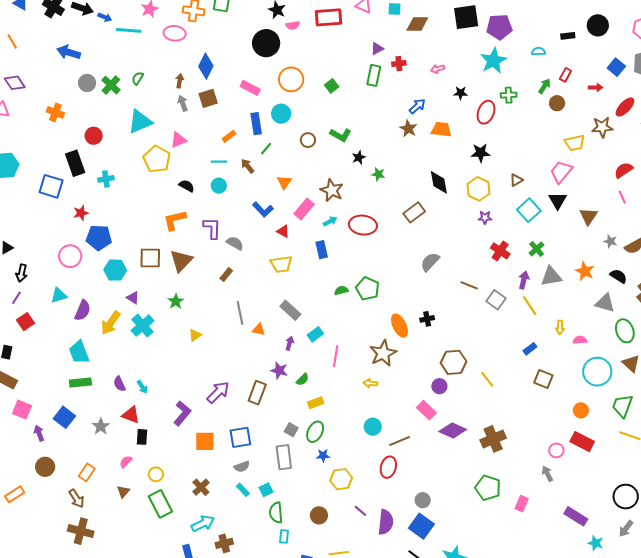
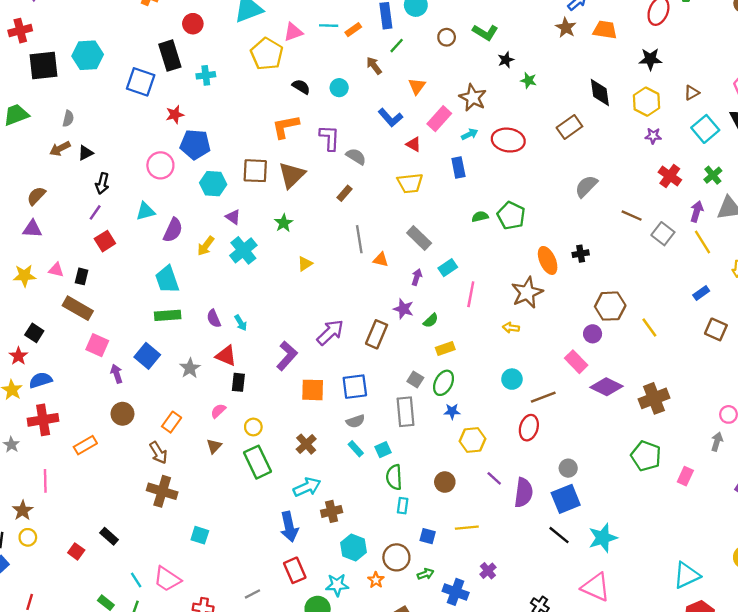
cyan line: (219, 162) -> (329, 26), moved
yellow arrow: (111, 323) -> (206, 246), size x0.7
gray arrow: (547, 474) -> (717, 442), turned 42
blue square: (421, 526) -> (566, 499), turned 30

